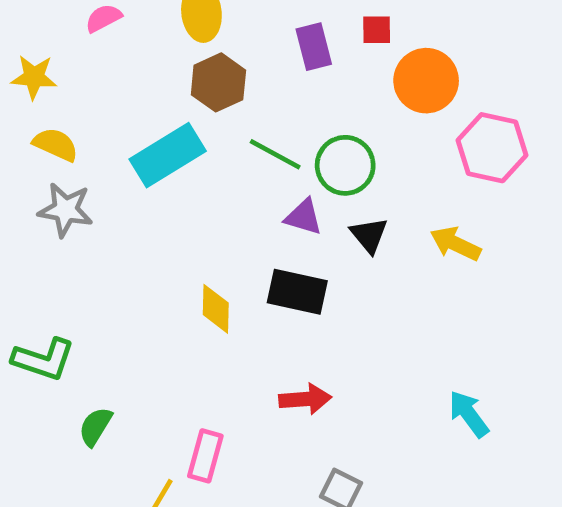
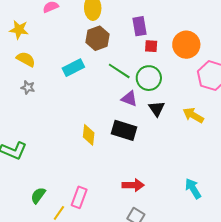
red square: (377, 30) -> (151, 46), moved
cyan rectangle: (168, 155) -> (73, 68), size x0.7
gray star: (66, 210) -> (28, 87), size x0.6
red arrow: (305, 399) -> (133, 185), moved
green semicircle: (95, 427) -> (38, 195), moved

